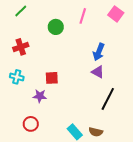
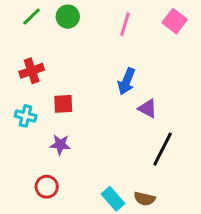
green circle: (56, 27) -> (68, 17), moved
blue arrow: (99, 52) -> (126, 81), moved
red square: (52, 78) -> (63, 104), moved

